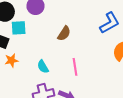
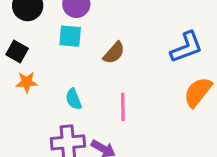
cyan square: (19, 28) -> (70, 36), moved

